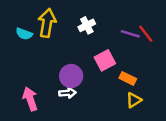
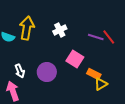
pink square: (105, 60) -> (75, 59), turned -30
white arrow: (67, 93) -> (20, 71), moved, turned 72
yellow triangle: (134, 100) -> (101, 84), moved

